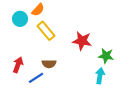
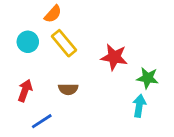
cyan circle: (20, 19) -> (28, 42), moved
blue line: (36, 78) -> (42, 121), moved

